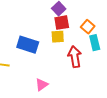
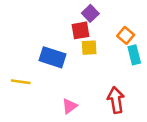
red square: (62, 23) -> (81, 30), moved
red arrow: (75, 57) -> (116, 100), moved

